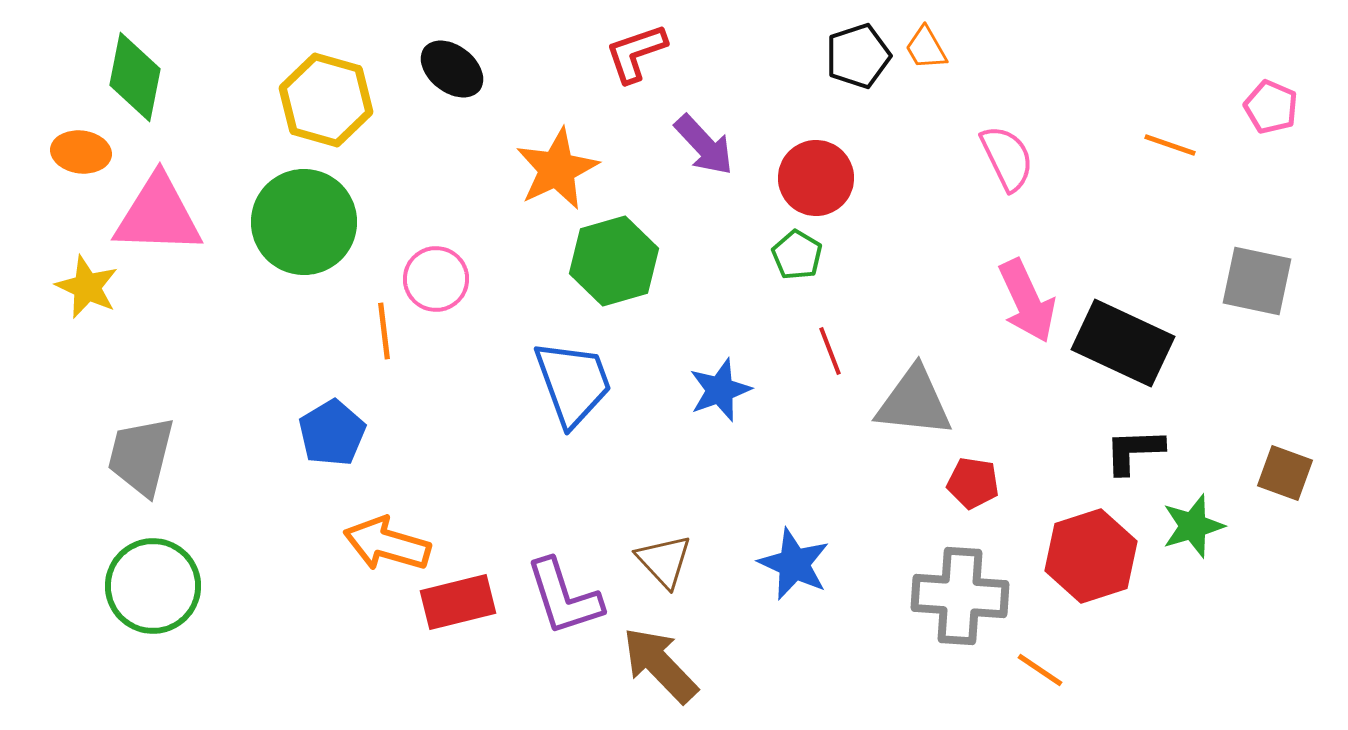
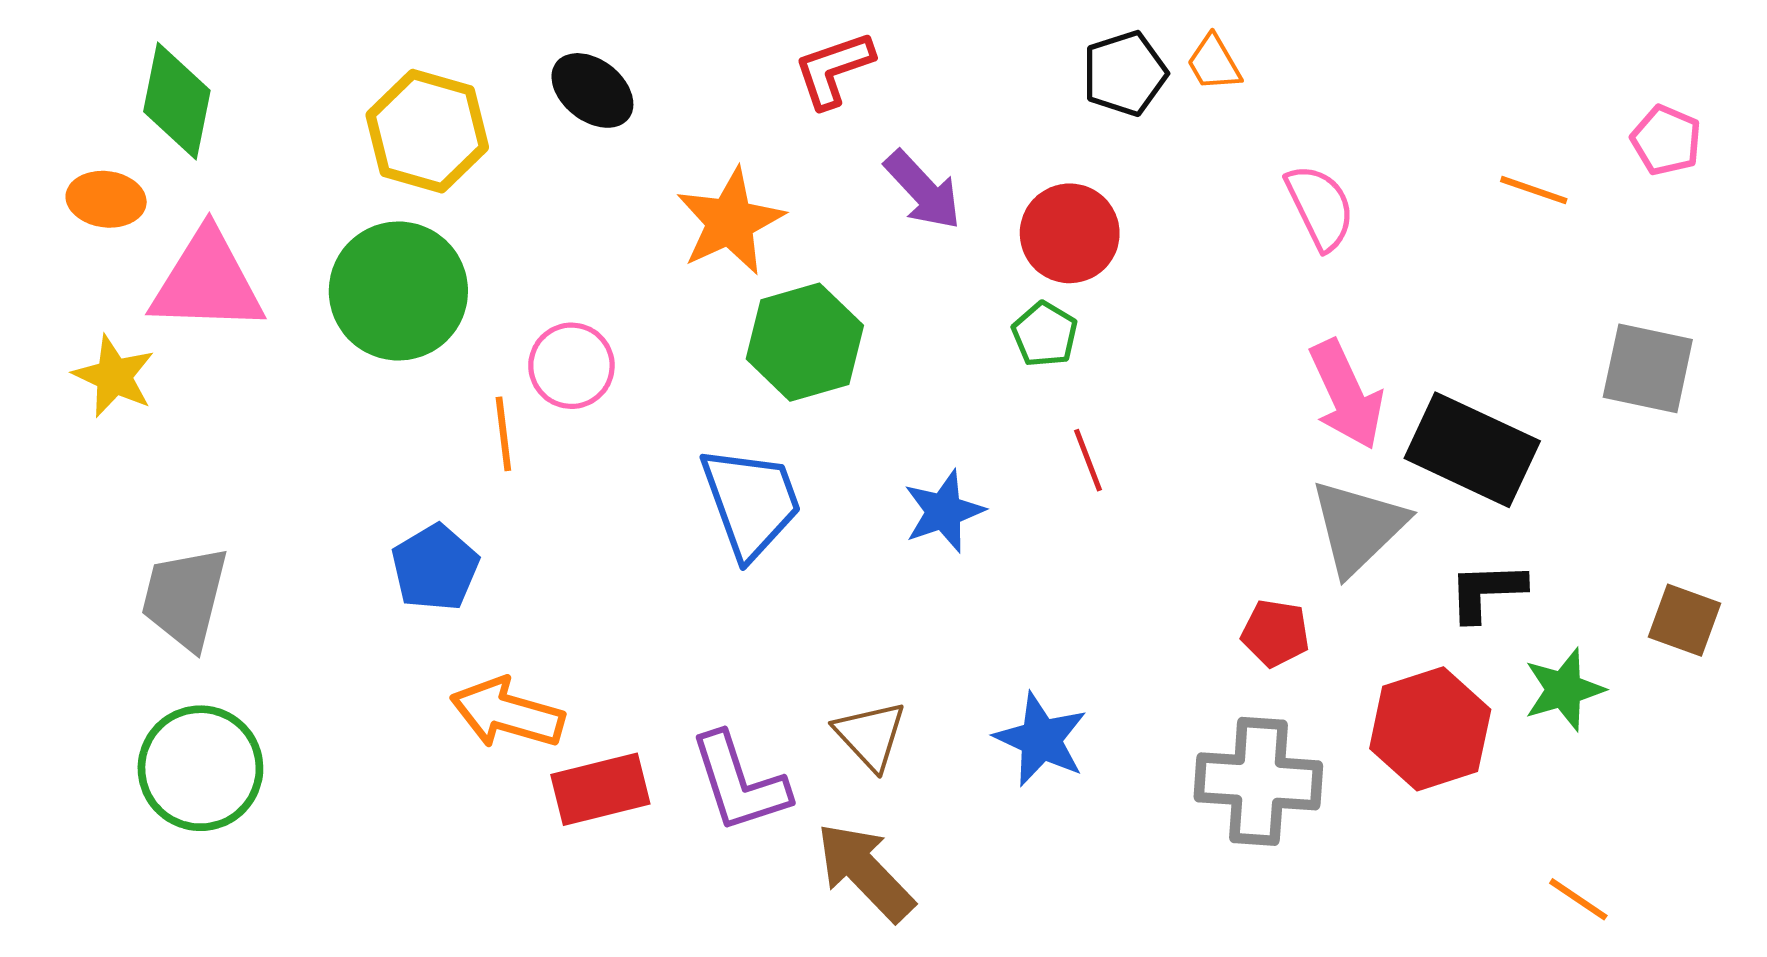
gray triangle: (914, 402) -> (1358, 527), moved, turned -50
orange line: (1040, 670) -> (1578, 899), moved

